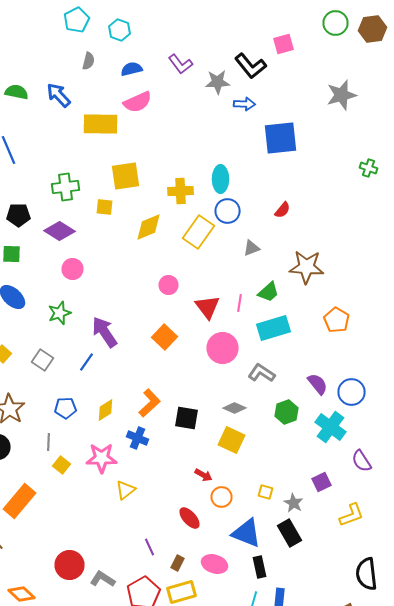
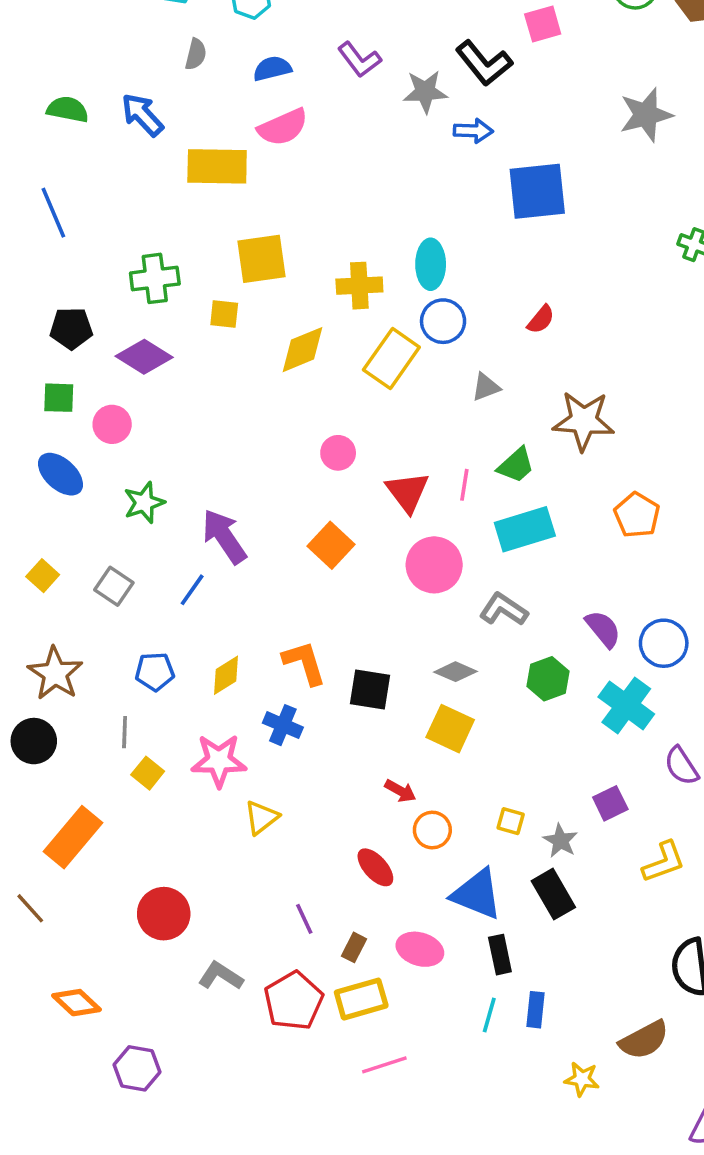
pink circle: (72, 269) -> (112, 424), moved
orange L-shape: (150, 403) -> (304, 663), turned -64
red circle: (70, 565) -> (164, 914), moved

